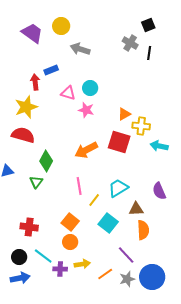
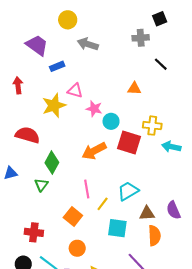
purple trapezoid: (32, 33) -> (37, 45), moved
gray cross: (130, 43) -> (141, 38), turned -35
black line: (149, 53) -> (161, 64), moved, turned -56
red arrow: (35, 82) -> (18, 85), moved
cyan circle: (90, 88) -> (111, 121), moved
yellow star: (26, 107) -> (54, 105), moved
orange triangle: (124, 114) -> (134, 89), moved, turned 32
purple semicircle: (159, 191) -> (173, 210), moved
orange square: (70, 222) -> (73, 216), moved
cyan square: (108, 223) -> (117, 228), turned -30

